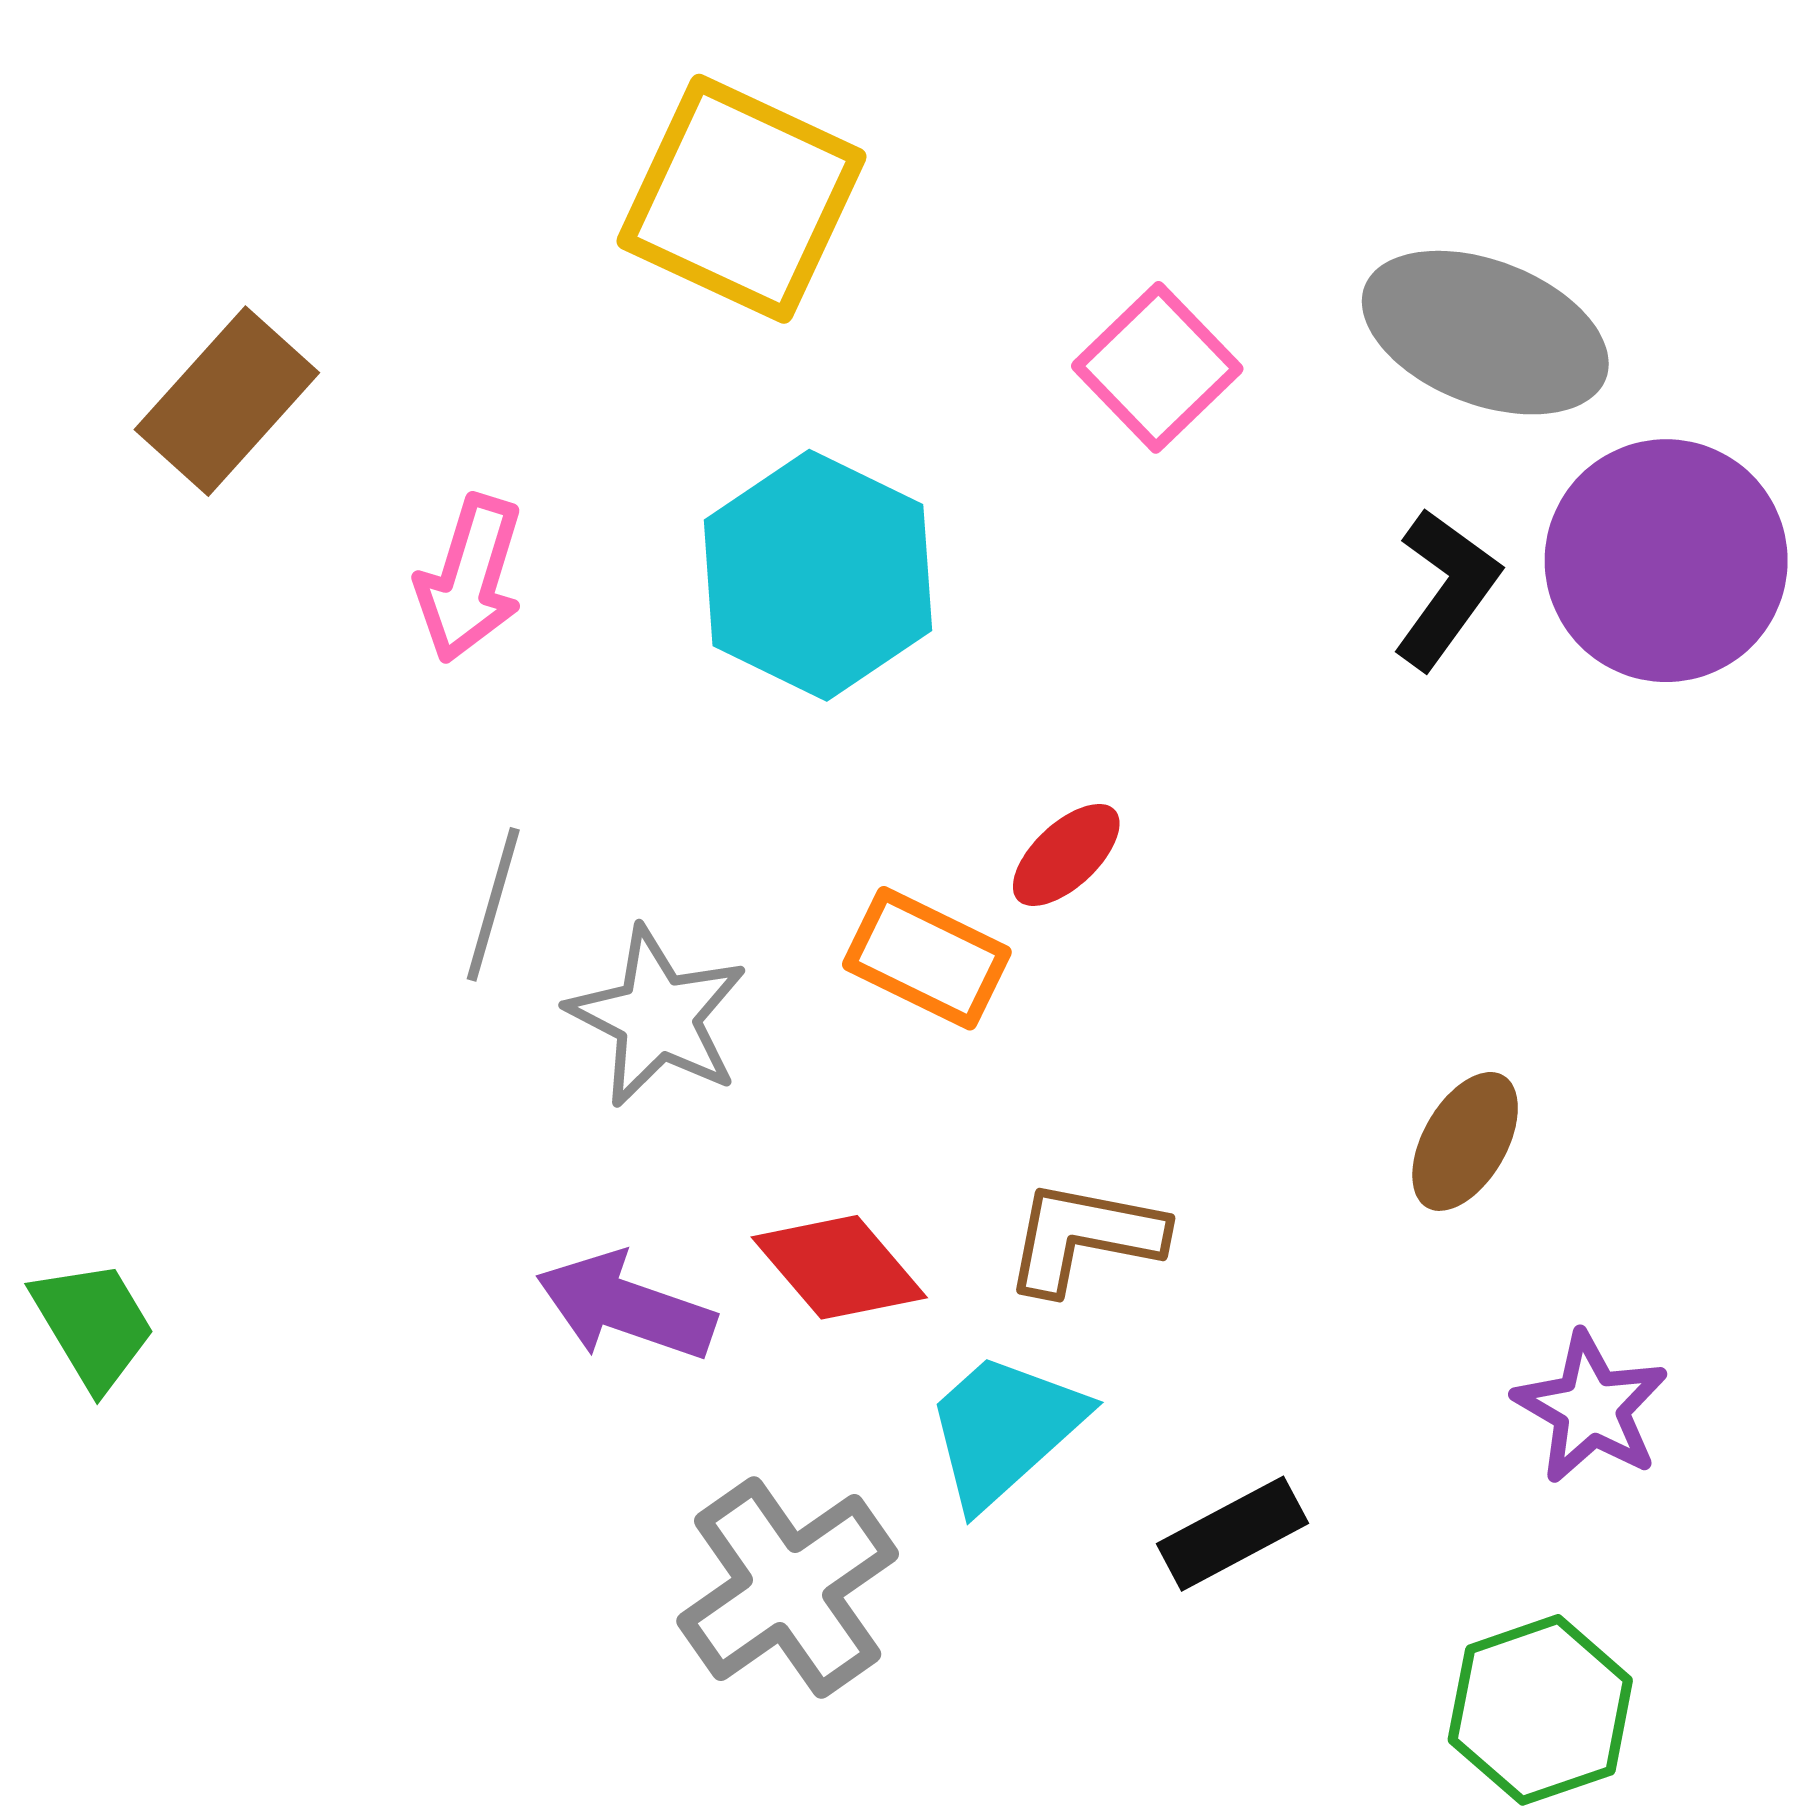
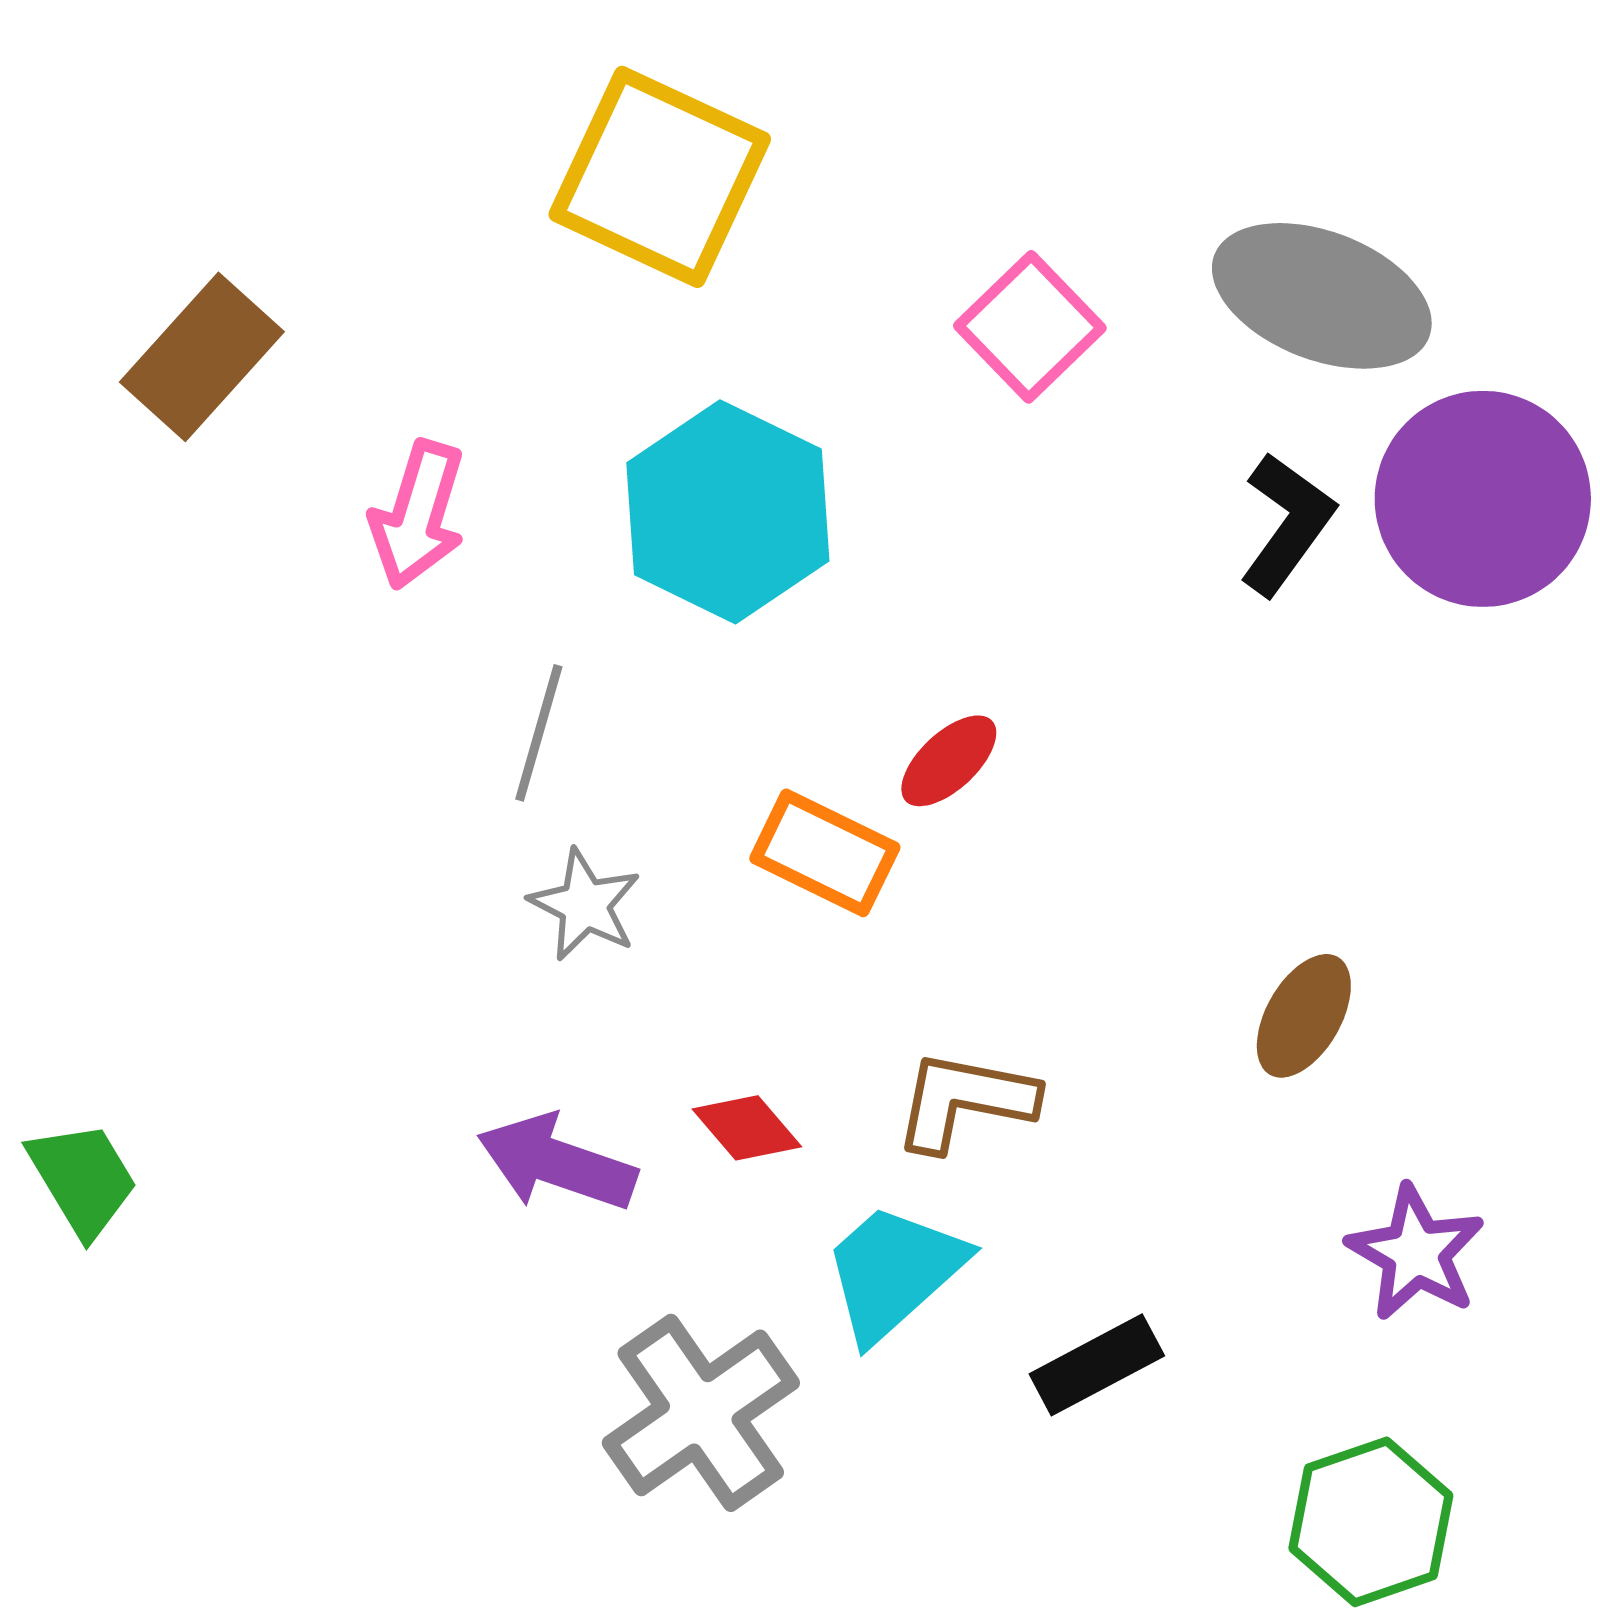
gray line: (493, 904) -> (539, 733), moved
gray star: (657, 1017) -> (585, 905), size x0.7
red diamond: (839, 1267) -> (747, 1128), size x0.7

